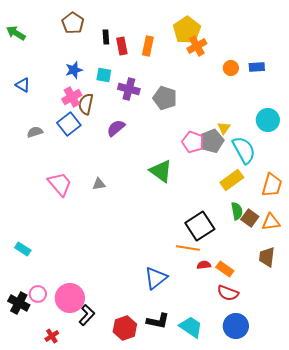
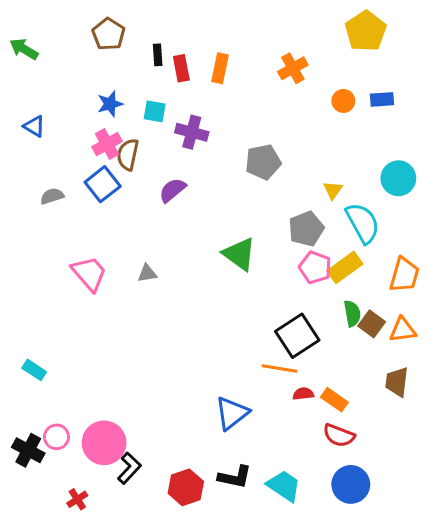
yellow pentagon: (187, 30) -> (366, 31), moved
gray pentagon: (165, 98) -> (263, 162), moved, turned -30
gray pentagon: (212, 141) -> (306, 229), moved
pink pentagon: (193, 142) -> (315, 267), moved

